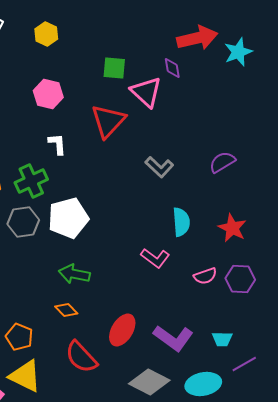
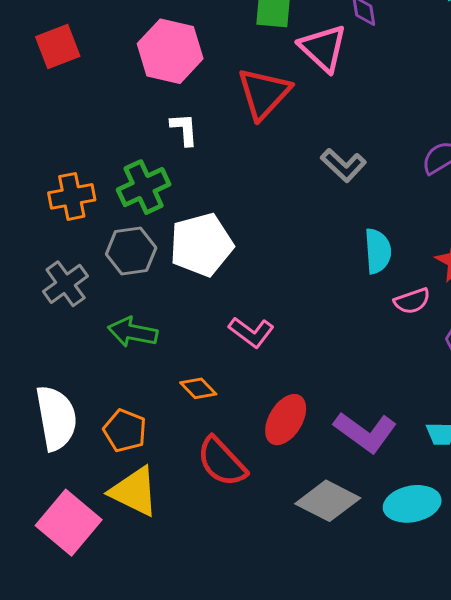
pink hexagon: (48, 94) -> (170, 51), size x1.4
pink L-shape: (155, 258) -> (251, 332), moved
green arrow: (74, 274) -> (133, 332), moved
pink semicircle: (205, 276) -> (412, 301), moved

